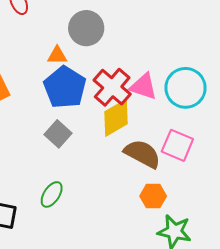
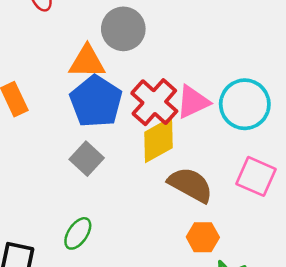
orange triangle: (57, 55) -> (87, 62), size x1.5
pink triangle: (143, 86) -> (193, 102), turned -44
pink square: (177, 145) -> (256, 176), moved

